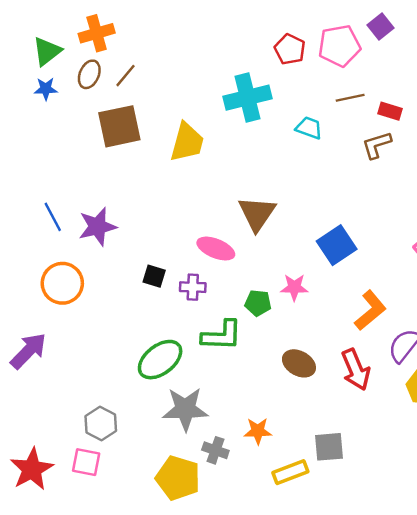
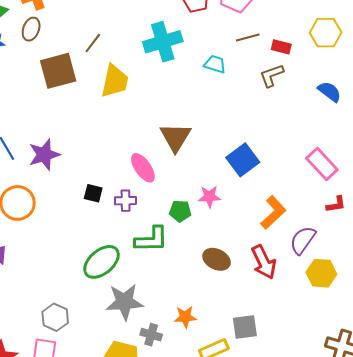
brown line: (126, 76) -> (93, 43), moved
pink ellipse: (216, 249) -> (143, 168), turned 36

